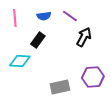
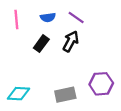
black arrow: (84, 37) -> (71, 41), moved
cyan diamond: (20, 61) -> (19, 94), moved

